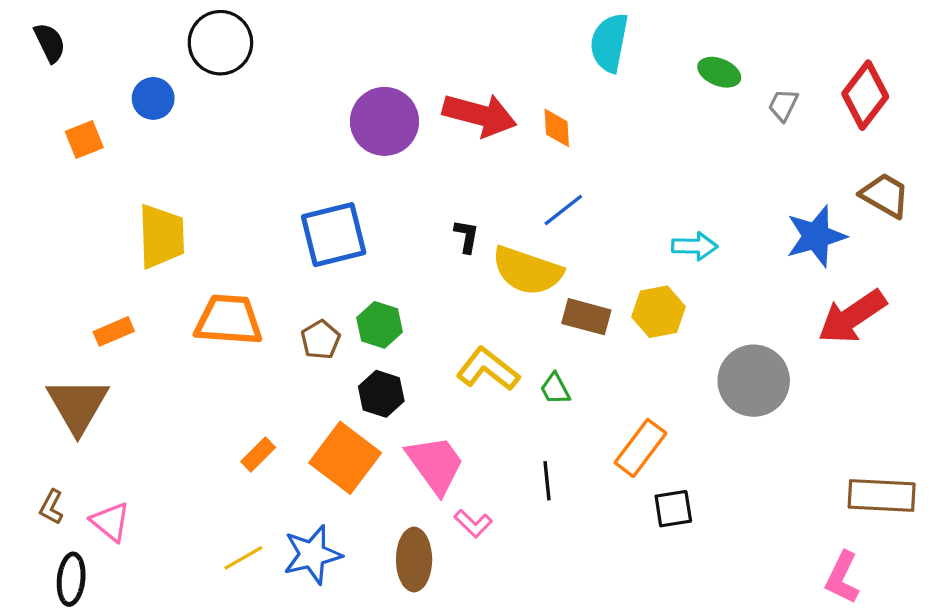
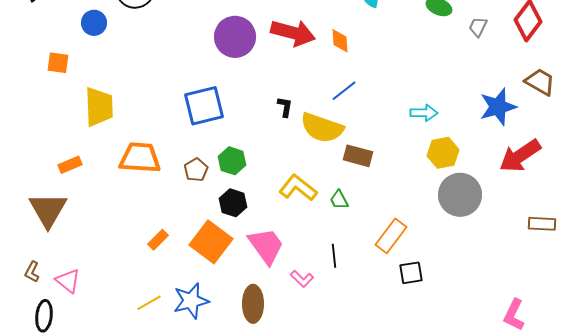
orange square: (84, 139) -> (58, 63), moved, turned 30
yellow hexagon: (659, 312) -> (443, 153), moved
brown rectangle: (882, 496) -> (542, 224), moved, size x0.7
pink L-shape: (473, 523) -> (302, 279), moved

